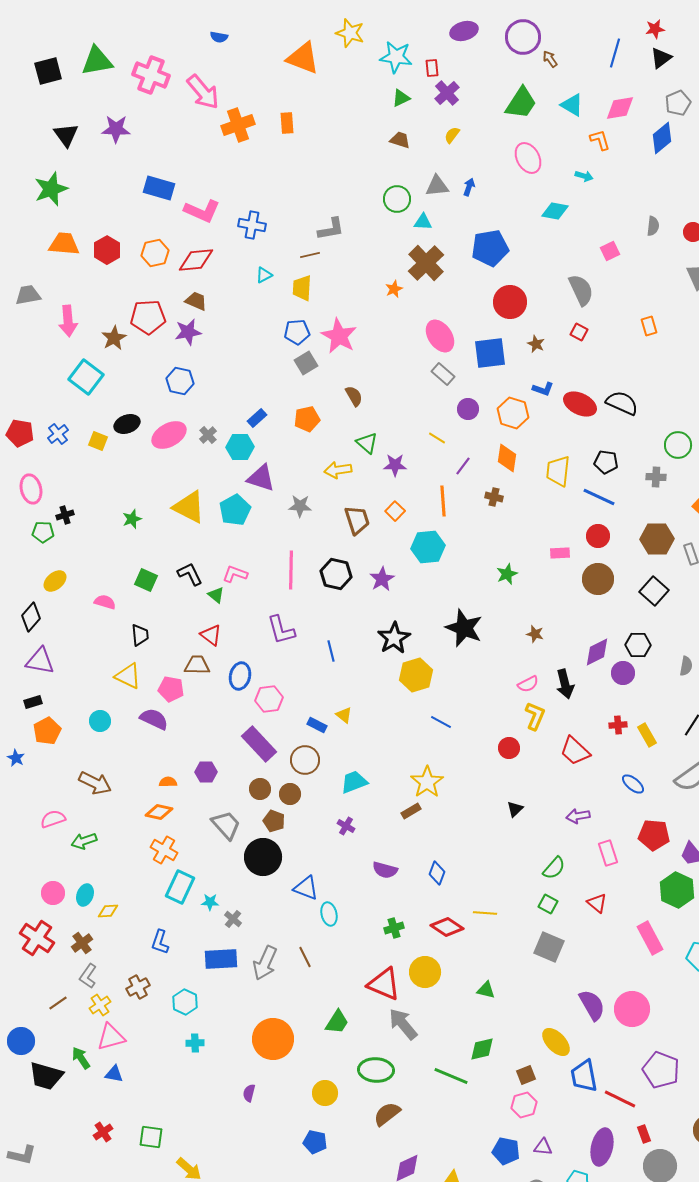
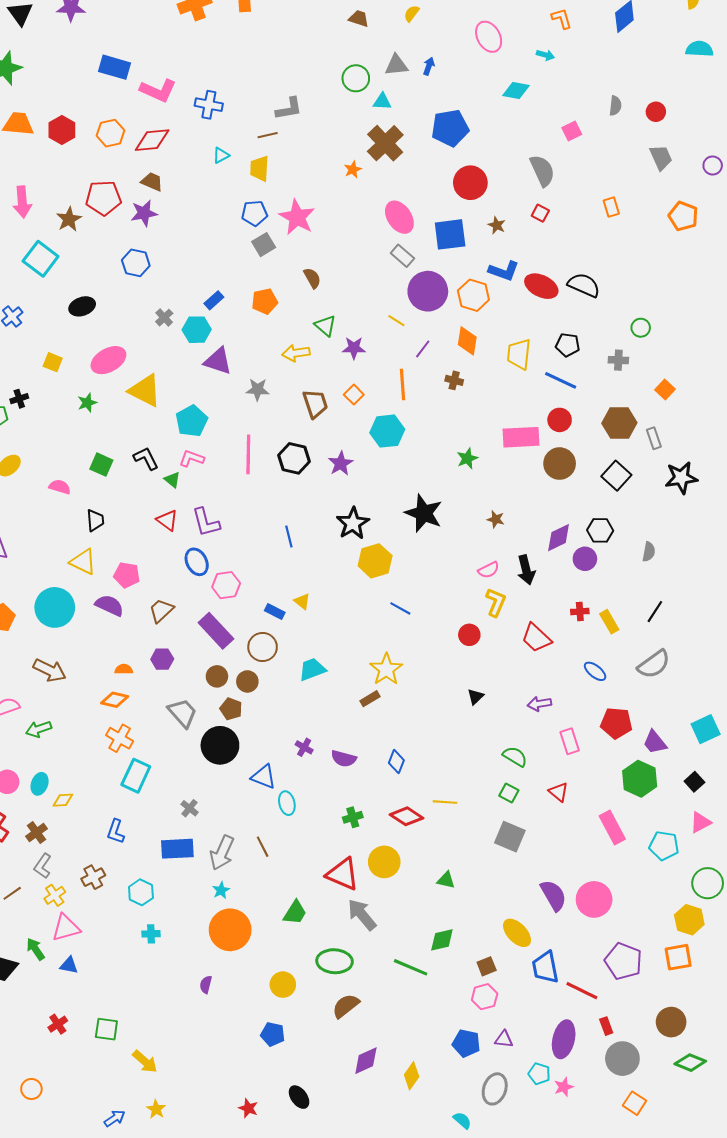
blue L-shape: (543, 389) -> (504, 271), size x1.4
purple circle: (468, 409) -> (428, 291), size x1.8
pink ellipse: (169, 435) -> (108, 360), moved
yellow square: (98, 441) -> (53, 362), moved
green circle: (678, 445) -> (641, 328), size x0.7
cyan pentagon: (235, 510) -> (192, 421), moved
pink rectangle: (560, 553) -> (521, 437), size x1.8
purple L-shape: (281, 630) -> (206, 522), moved
brown trapezoid: (197, 665) -> (161, 611), moved, turned -44
blue ellipse: (240, 676) -> (197, 562), turned -40
cyan circle: (100, 721) -> (55, 607), size x1.8
purple cross: (346, 826) -> (304, 747), moved
green semicircle: (554, 868) -> (515, 756), turned -100
cyan star: (210, 902) -> (221, 890), moved, turned -30

